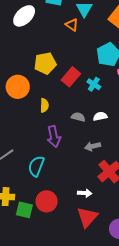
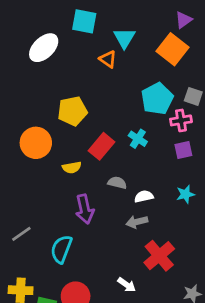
red rectangle: (71, 77) -> (102, 146), moved
yellow semicircle: (44, 105) -> (72, 167), turned 80
white semicircle: (100, 116) -> (144, 196), moved
white arrow: (85, 193) -> (127, 285), turned 32

